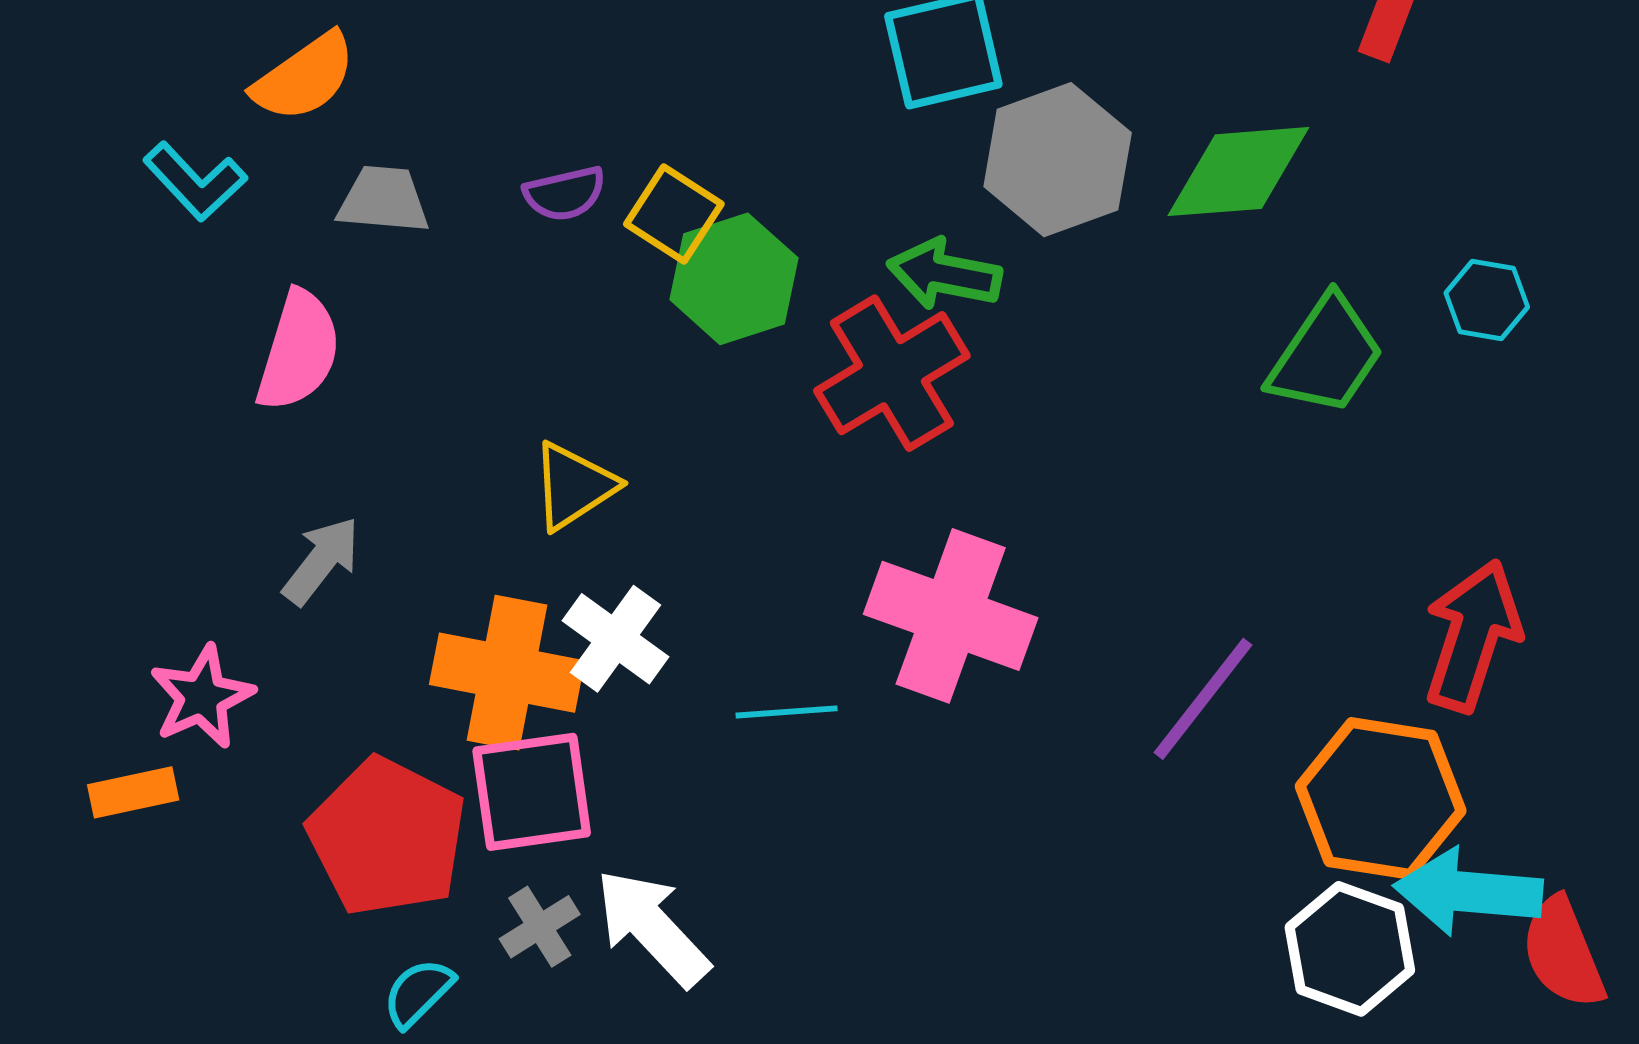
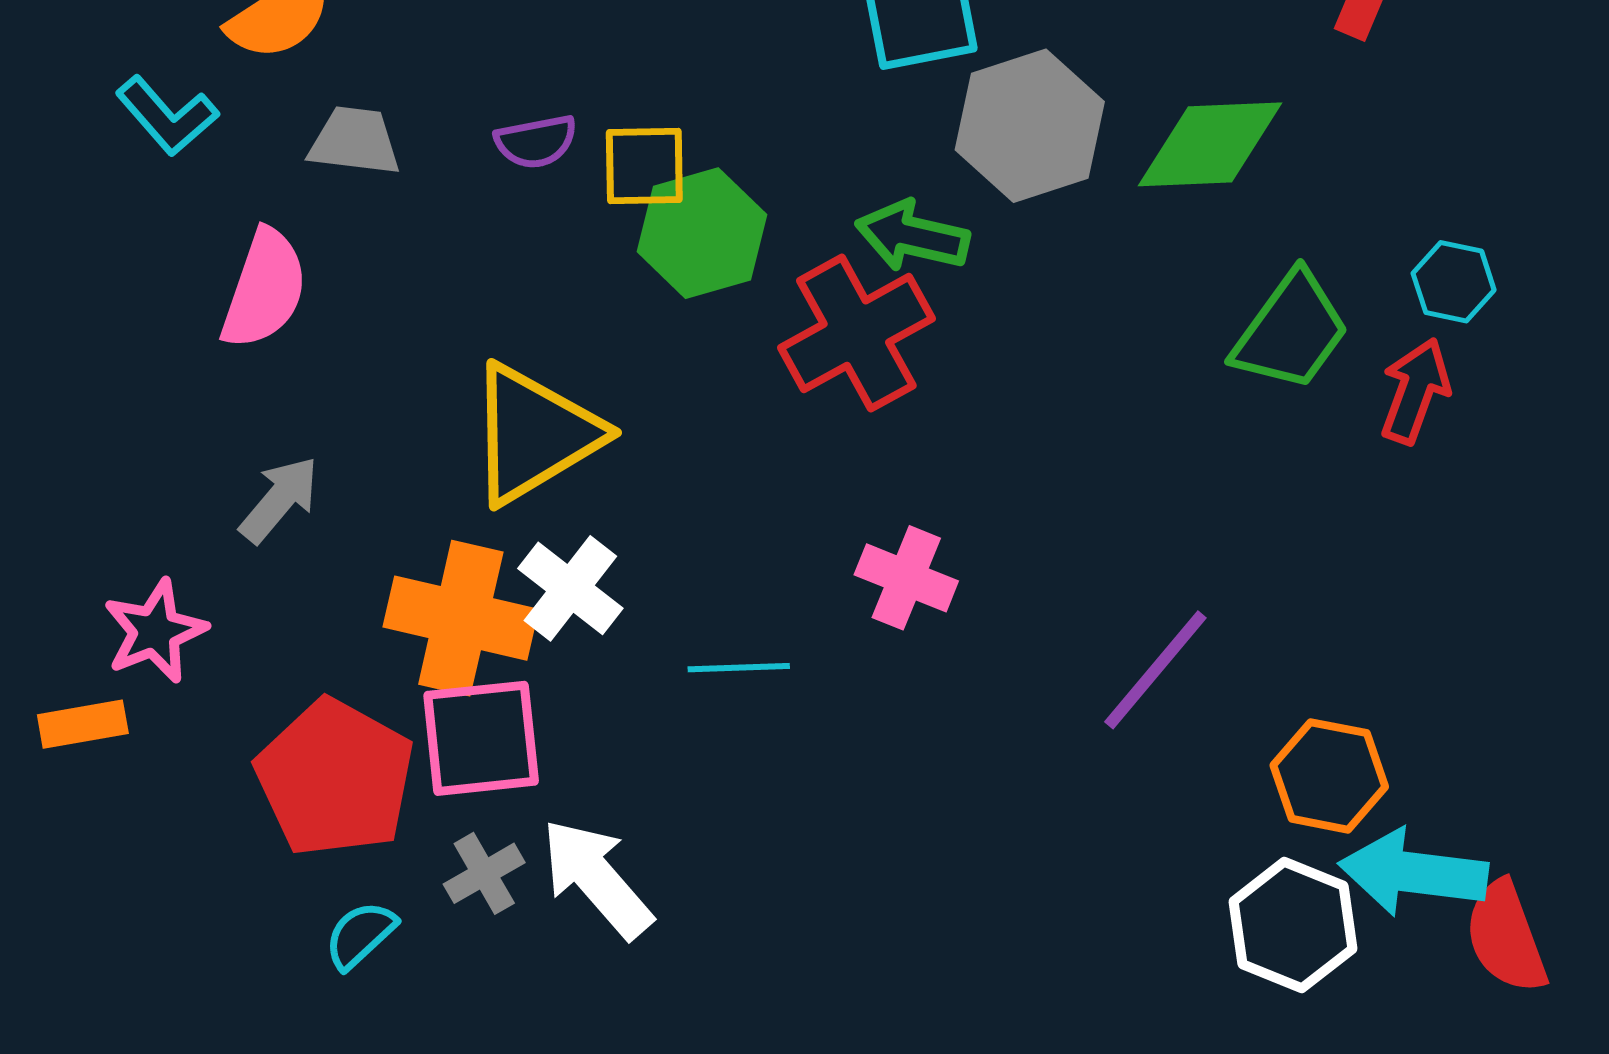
yellow square: (674, 214) -> (644, 166), turned -36
yellow triangle: (574, 486) -> (534, 434), size x1.6
pink cross: (951, 616) -> (906, 578), size x0.6
red arrow: (1473, 636) -> (1415, 391), moved, size x0.7
orange hexagon: (1381, 798) -> (1329, 776), size x0.7

